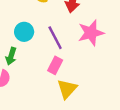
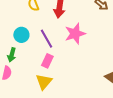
yellow triangle: (67, 89) -> (44, 82), moved

